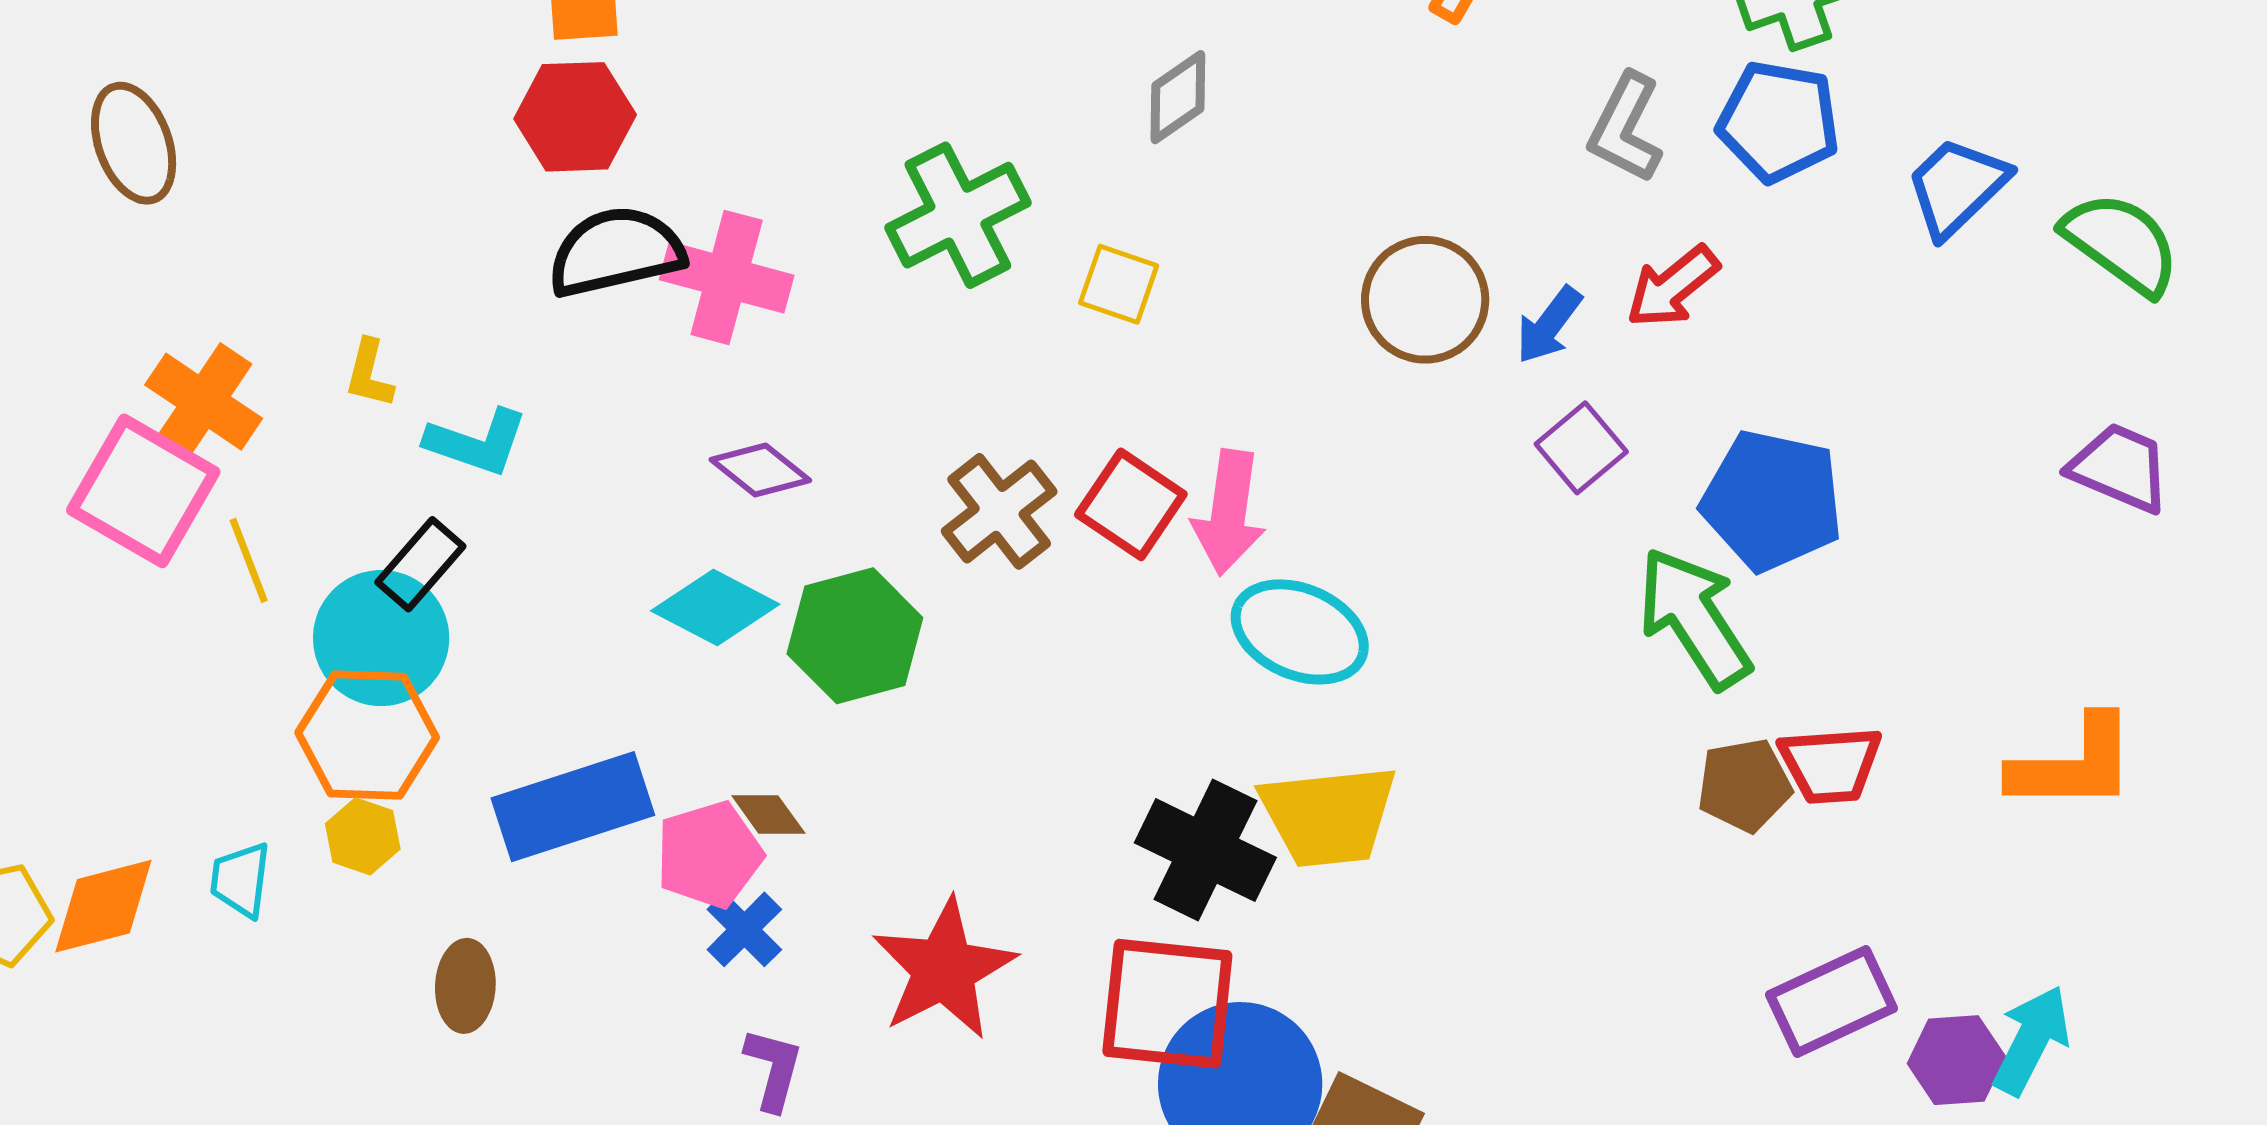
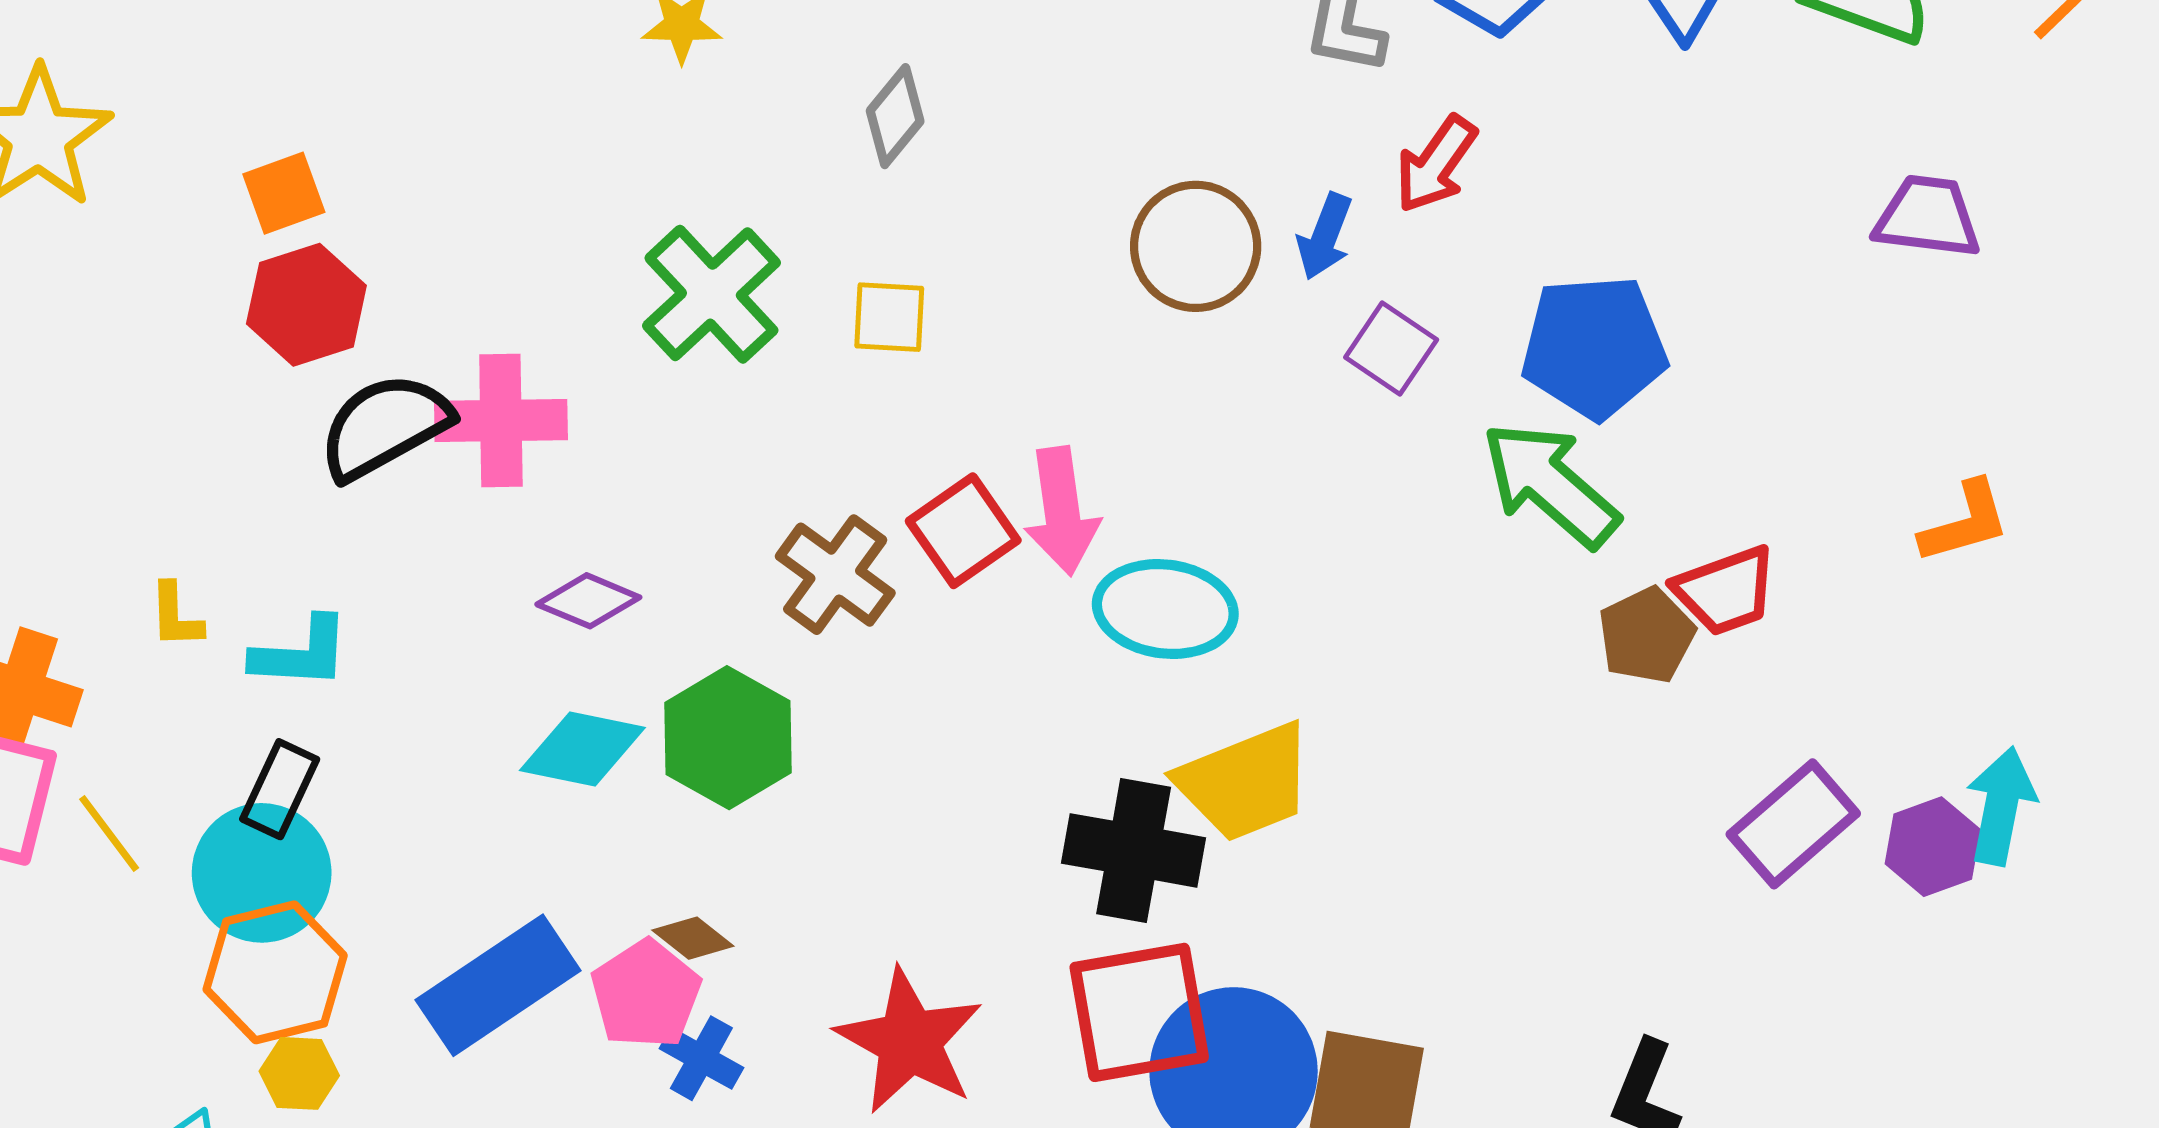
red square: (1131, 504) -> (963, 531), turned 37
orange L-shape: (2073, 764) -> (1965, 522), size x0.7

